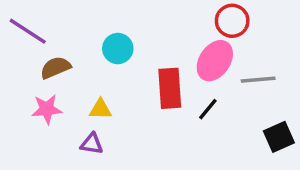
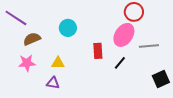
red rectangle: (170, 88) -> (98, 51), size x0.7

